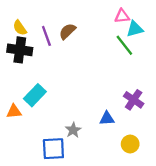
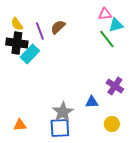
cyan rectangle: (35, 95) -> (30, 54), moved
orange triangle: (14, 111) -> (20, 125), moved
gray star: (73, 130) -> (63, 112), size x1.5
blue square: (53, 149) -> (60, 128), moved

